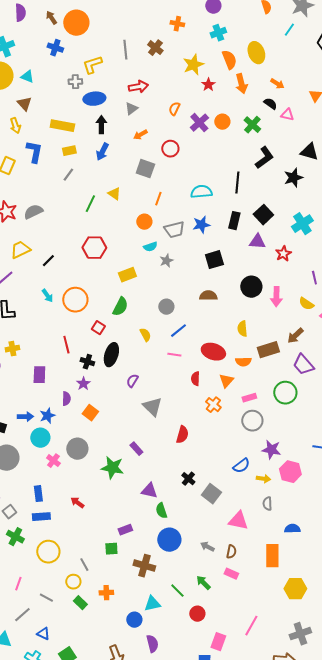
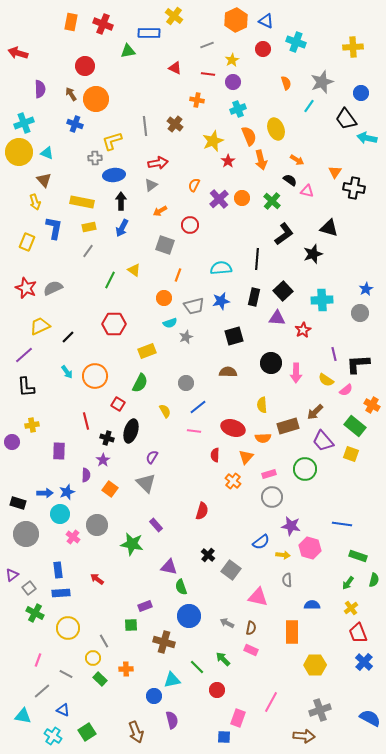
cyan cross: (302, 224) -> (322, 300), turned 30
gray triangle: (152, 407) -> (146, 483), moved

